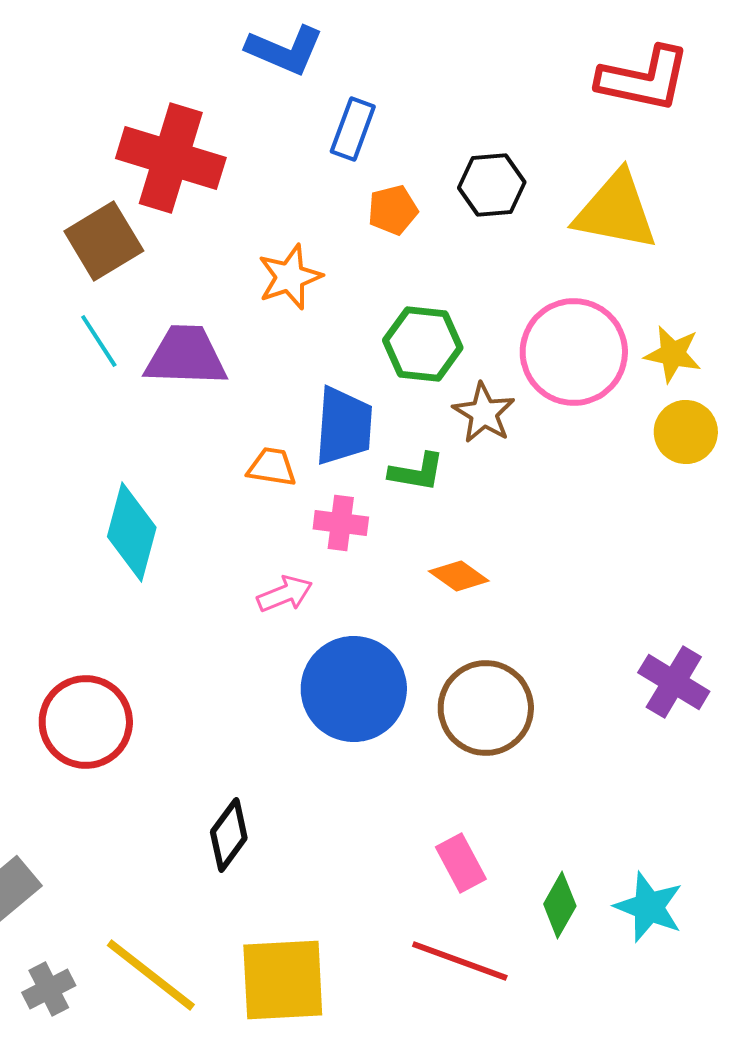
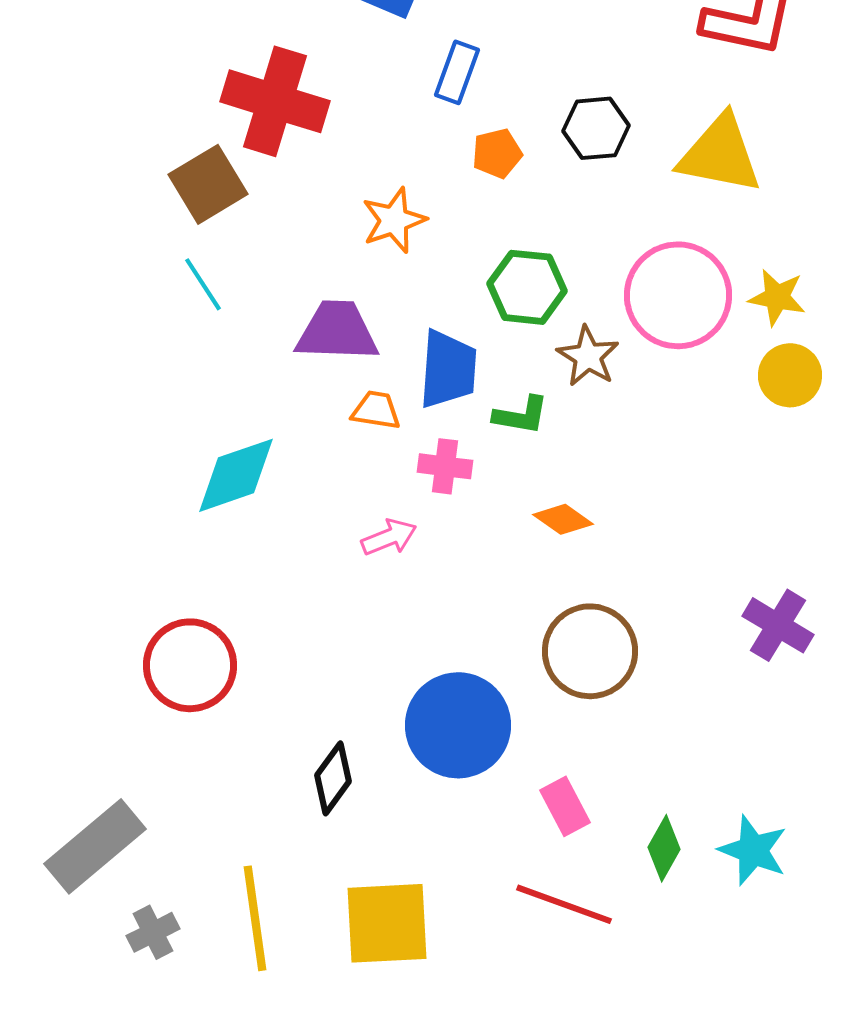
purple trapezoid: (186, 356) -> (337, 331), moved
cyan diamond: (132, 532) -> (236, 475), turned 56
blue circle: (354, 689) -> (458, 725), moved
yellow line: (151, 975) -> (255, 918), turned 44

